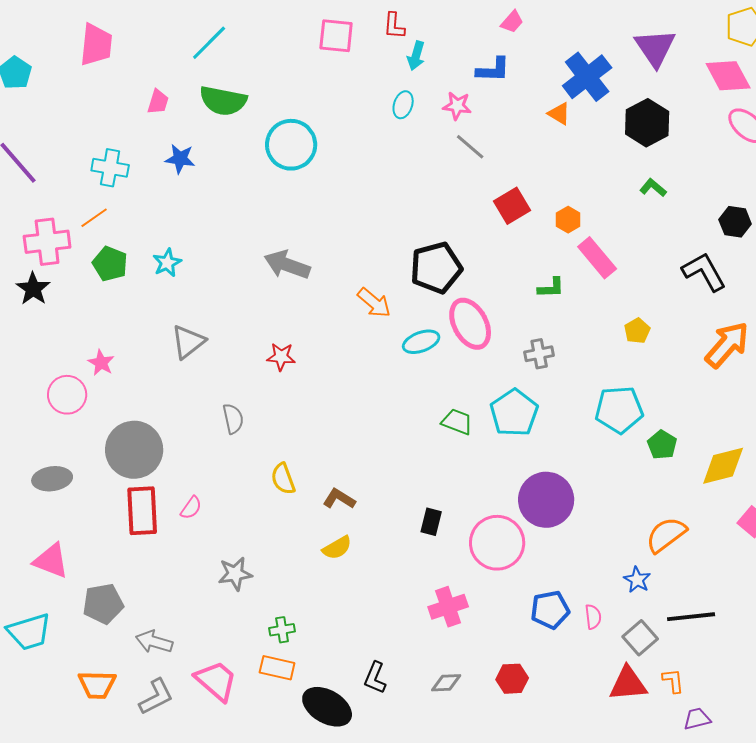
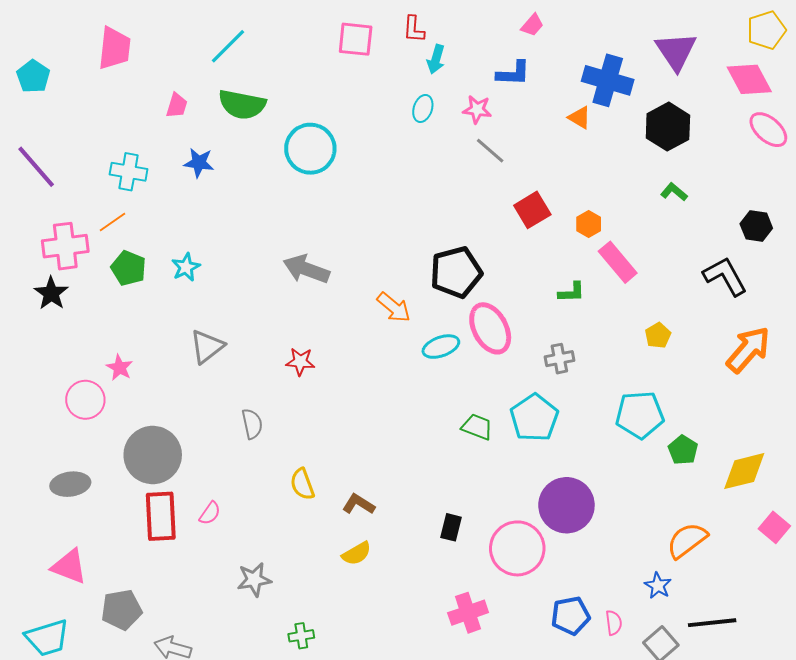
blue cross: (587, 77) -> (608, 80), turned -36

